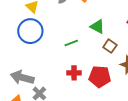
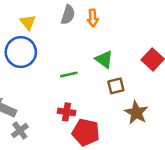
brown square: (110, 46) -> (116, 86), turned 32
red pentagon: (100, 77) -> (86, 132), moved

